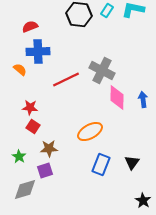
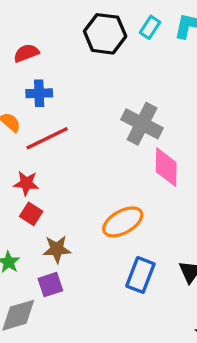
blue cross: (38, 52) -> (39, 93), size x0.7
red line: (66, 80) -> (47, 138), moved

